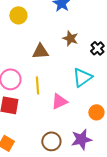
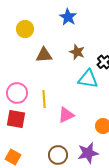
brown triangle: (40, 51) -> (44, 55), moved
cyan triangle: (82, 77) -> (88, 79), moved, turned 45

